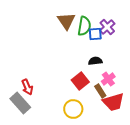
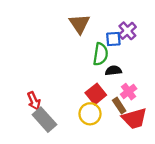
green semicircle: (84, 26) -> (101, 54), moved
gray rectangle: (20, 103) -> (44, 120), moved
yellow circle: (73, 109) -> (90, 114), moved

